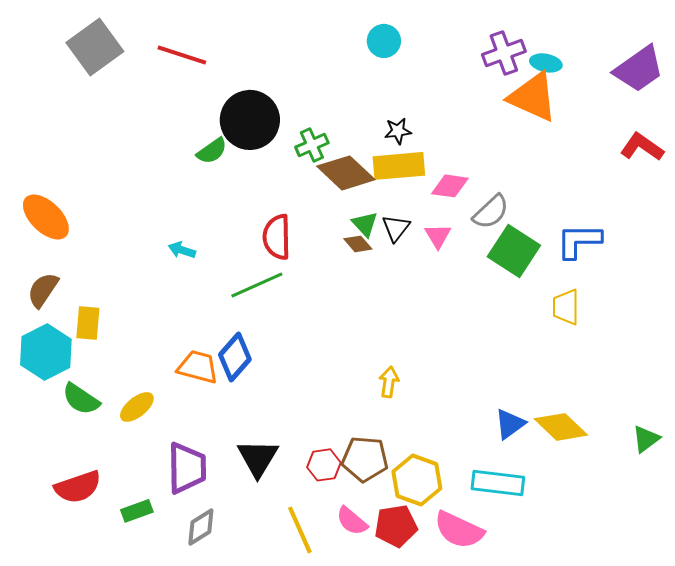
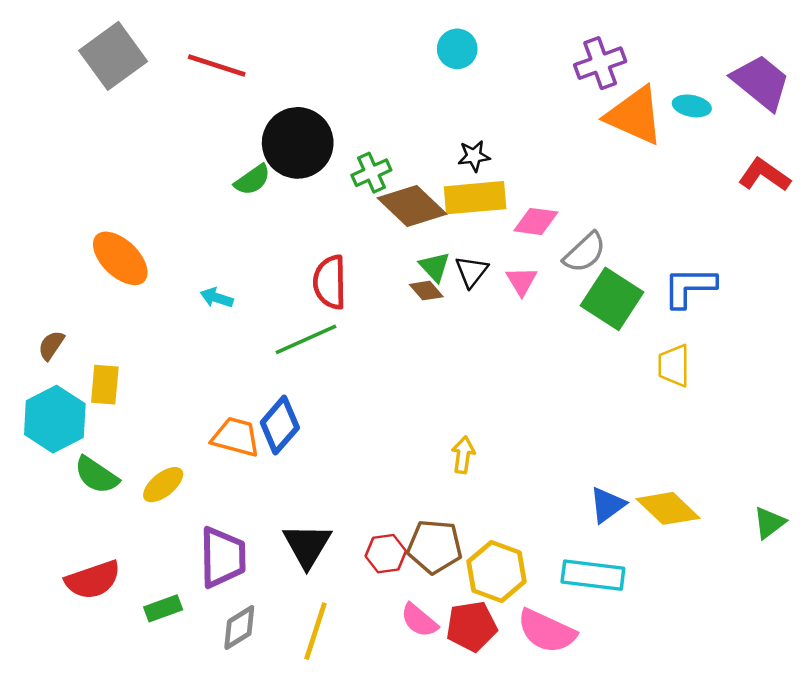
cyan ellipse: (546, 63) -> (692, 106), moved
purple trapezoid: (639, 69) -> (761, 82), turned -106
orange ellipse: (46, 217) -> (120, 258), moved
brown semicircle: (43, 290) -> (51, 345), size x0.7
yellow line: (300, 530) -> (316, 631), moved, turned 42

